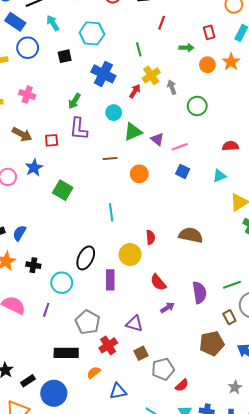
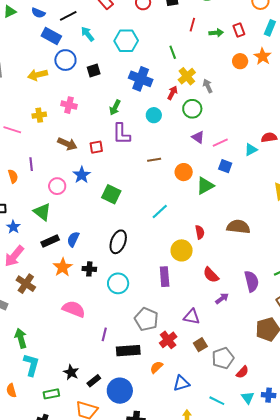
green arrow: (186, 48) -> (216, 33), moved
black square: (65, 56) -> (94, 71), moved
green circle: (197, 106) -> (192, 109), moved
green triangle: (133, 132) -> (205, 186), moved
cyan triangle: (219, 176) -> (251, 150), moved
cyan line: (111, 212) -> (160, 212), turned 60
black ellipse: (86, 258) -> (118, 242), moved
purple line: (46, 310) -> (104, 334), moved

